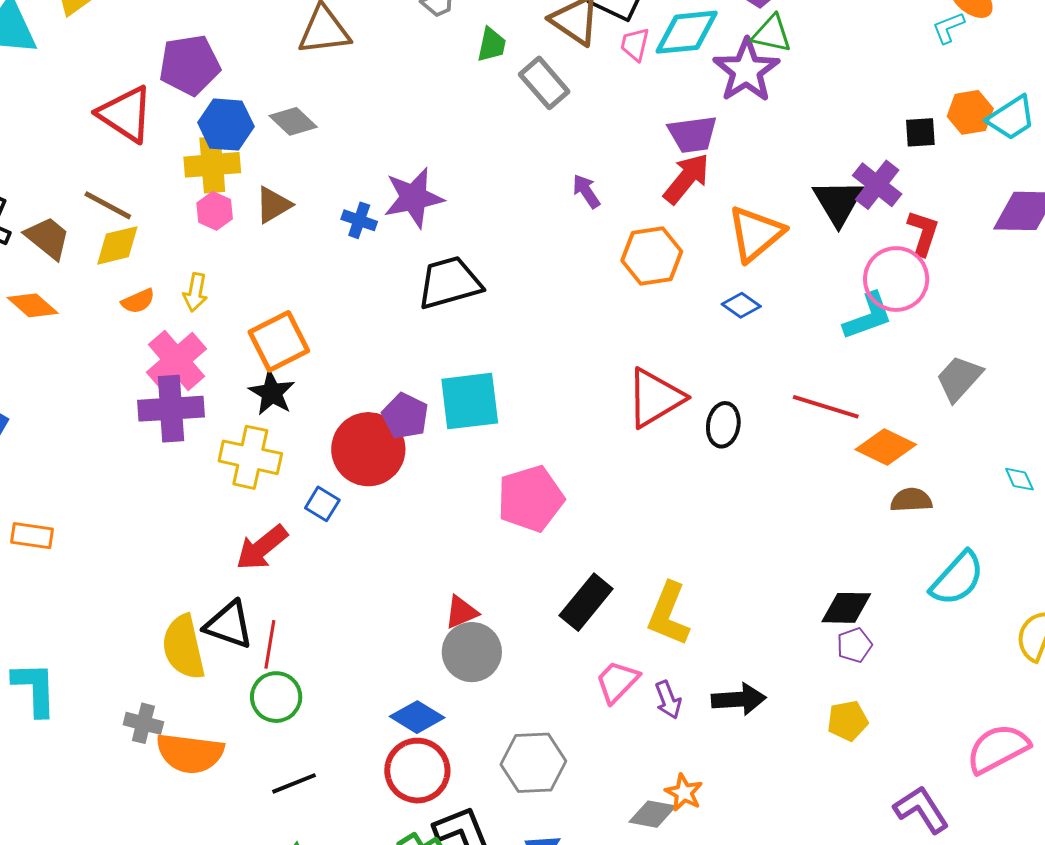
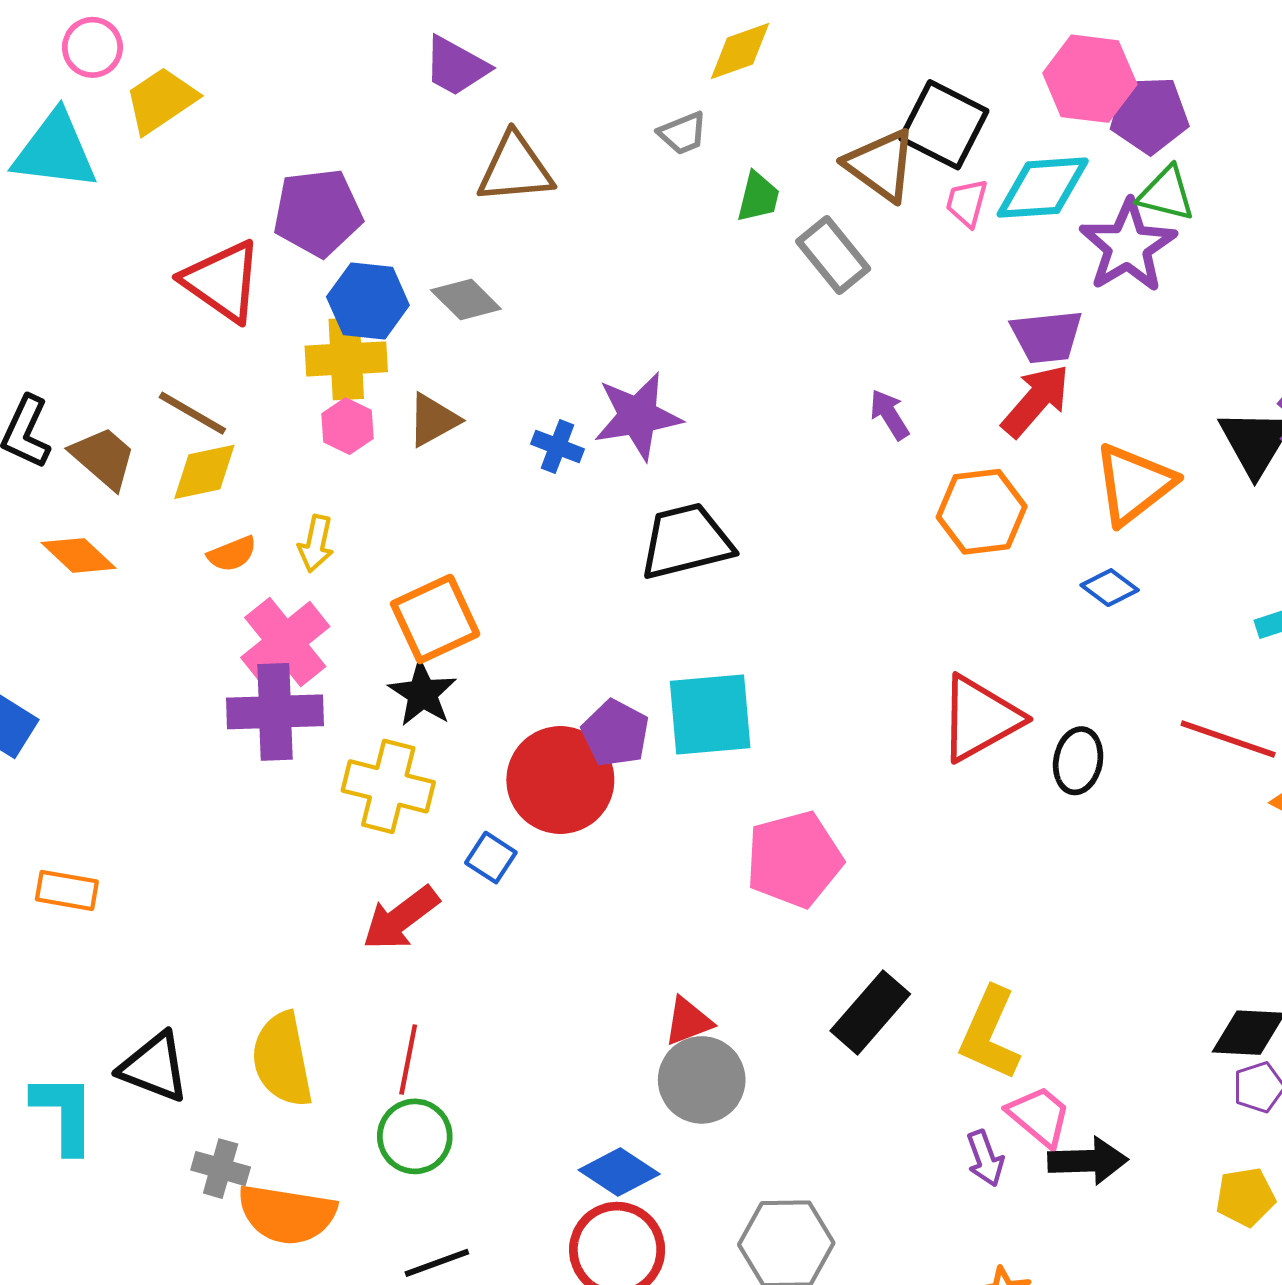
black triangle: (229, 625) -> (154, 1067), moved
pink trapezoid: (617, 682) -> (1039, 1116), moved, turned 84

